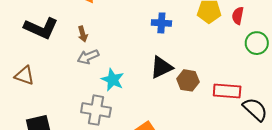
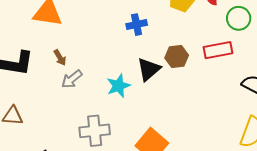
cyan star: (113, 80) -> (118, 86), moved, turned -30
brown hexagon: (188, 80) -> (177, 57), moved
red rectangle: (227, 91) -> (218, 50), moved

